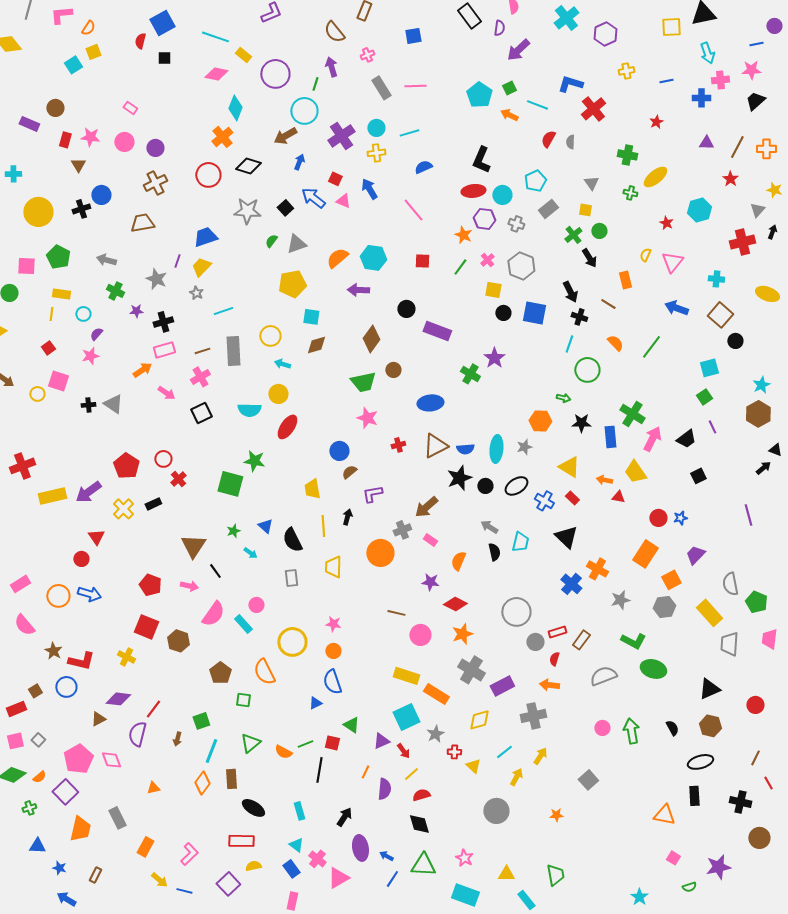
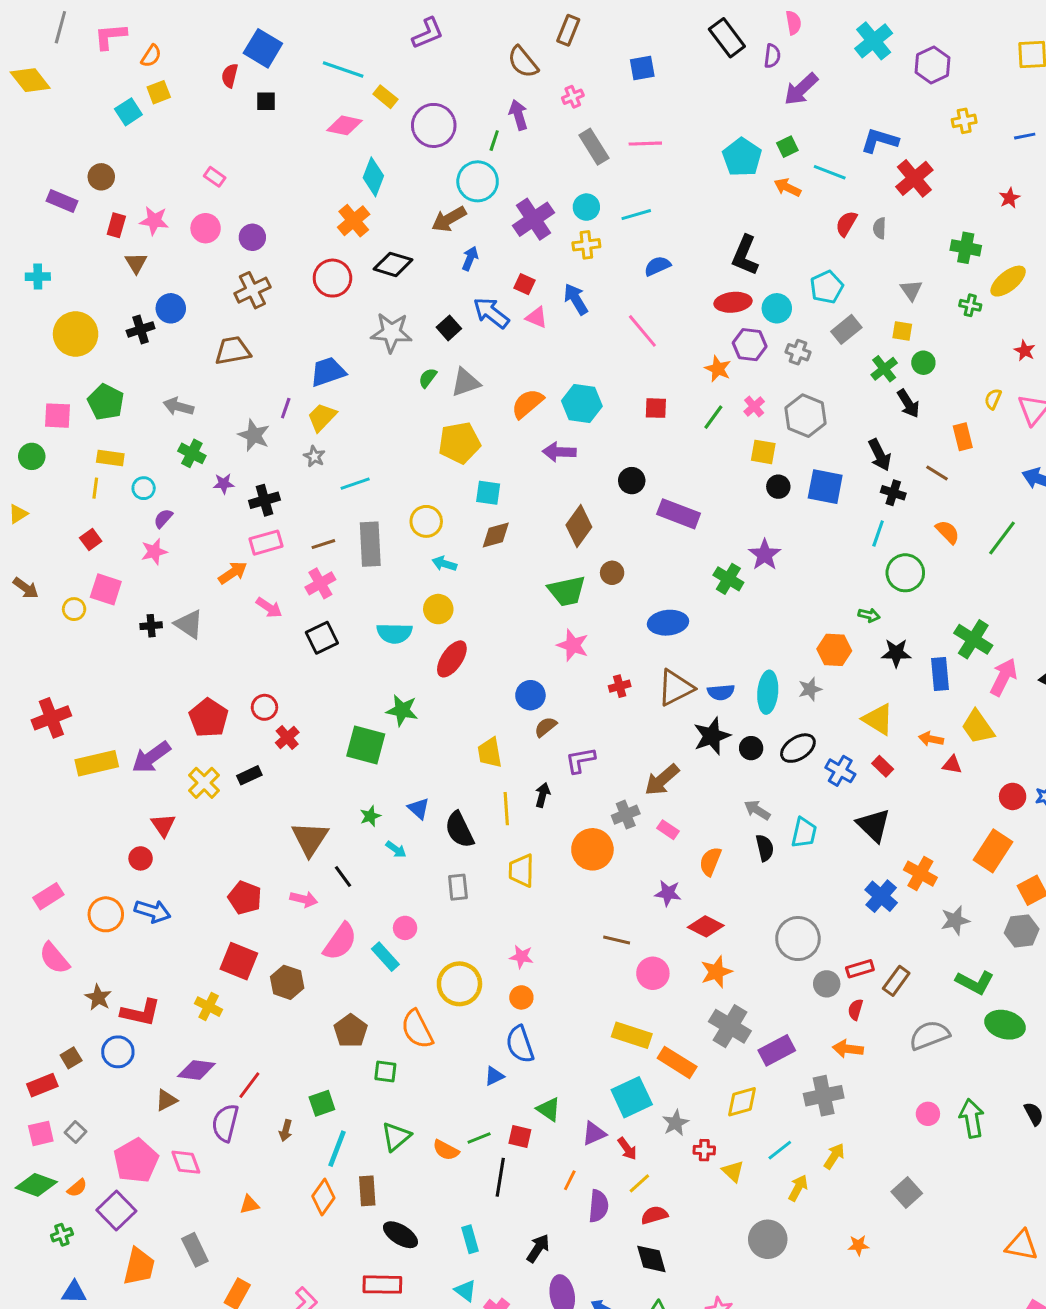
blue square: (162, 23) -> (263, 48), turned -30

